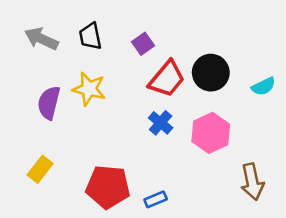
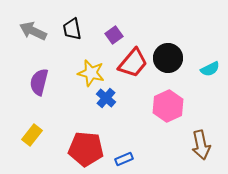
yellow star: (89, 89) -> (91, 73), moved
blue cross: (161, 123) -> (106, 98), moved

